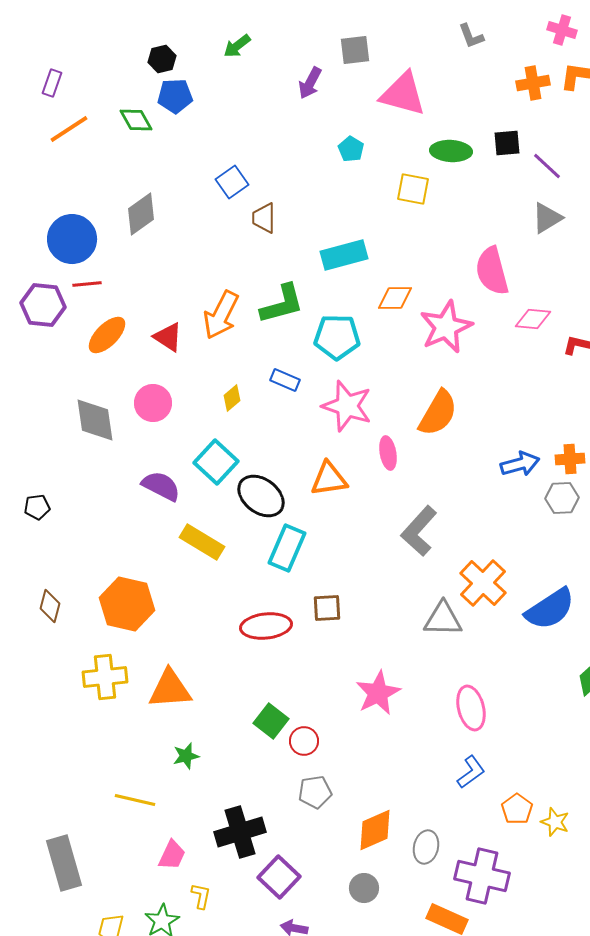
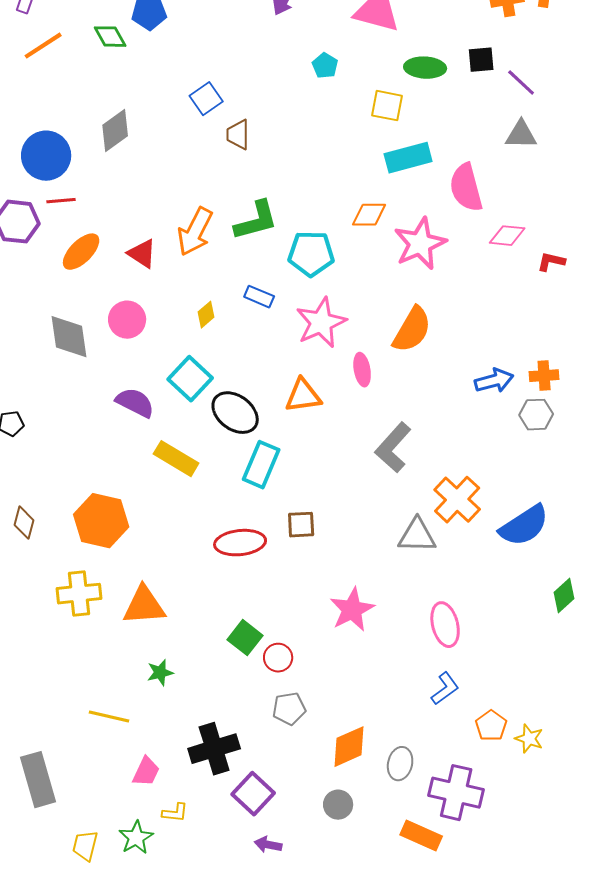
gray triangle: (547, 218) -> (521, 135), turned 32
cyan rectangle: (344, 255) -> (408, 158), moved
pink star: (347, 406) -> (321, 323), turned 30
yellow L-shape: (201, 896) -> (175, 813), turned 84

